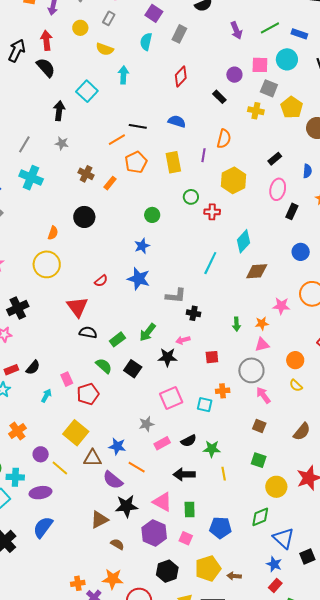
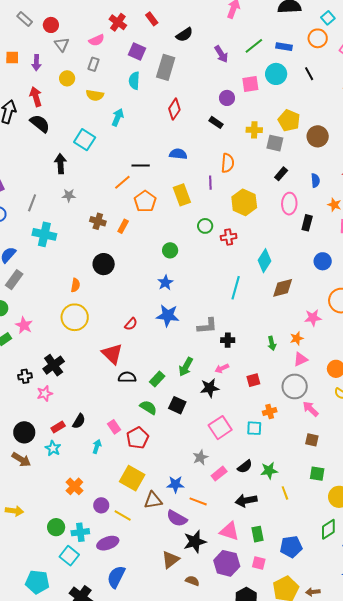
gray rectangle: (179, 34) -> (166, 67), size x1.4
cyan arrow: (123, 75) -> (118, 117), turned 30
gray square: (269, 88) -> (275, 143), moved

